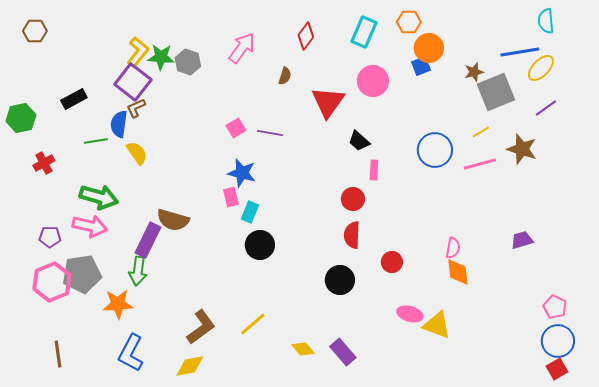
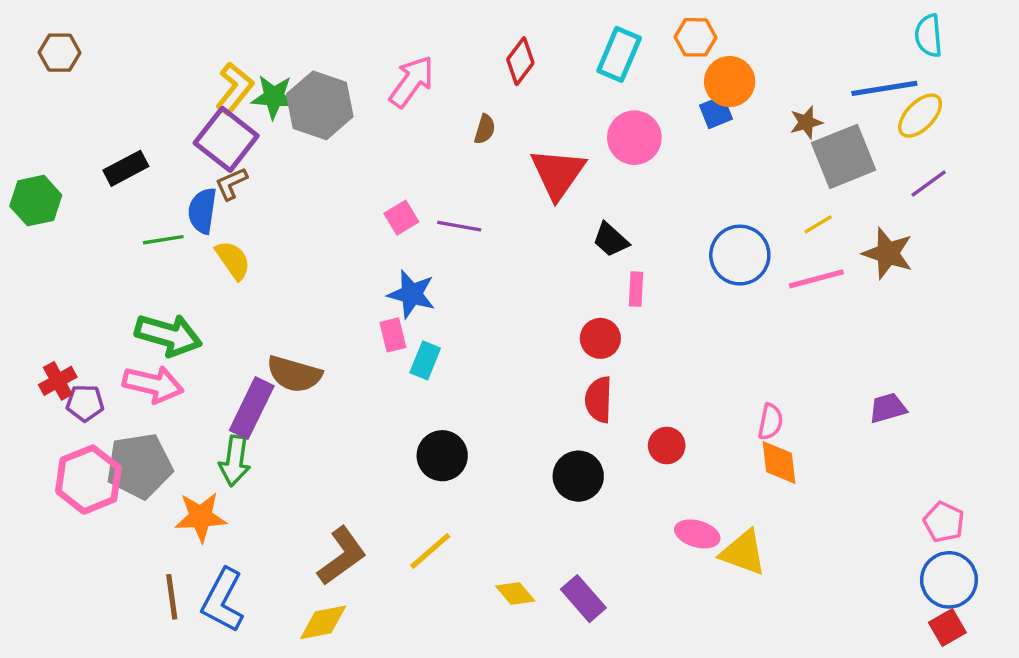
gray hexagon: (188, 62) -> (320, 105), size x1.5
red cross: (44, 163) -> (58, 381), moved
black circle: (260, 245) -> (442, 456), moved
brown line: (58, 354) -> (172, 597), moved

